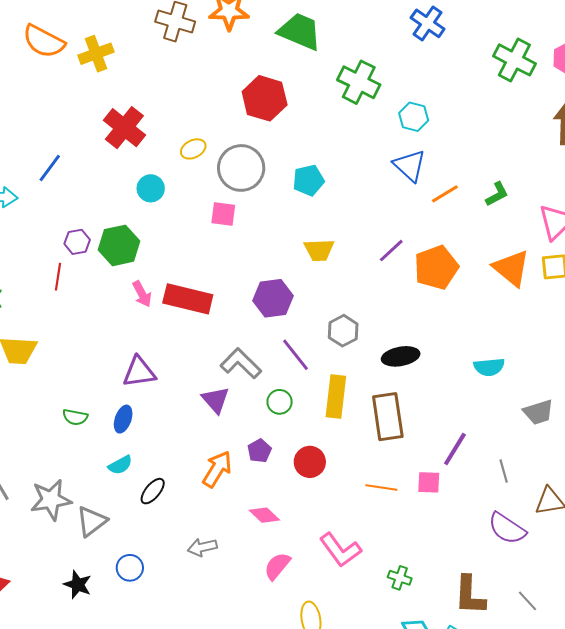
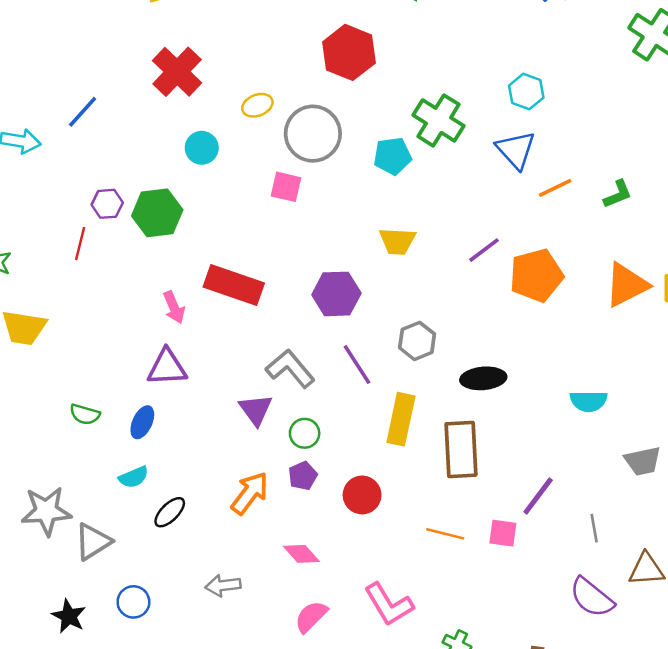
green cross: (359, 82) -> (438, 120), moved
orange triangle: (511, 268) -> (627, 285), turned 48
pink arrow: (142, 294) -> (174, 307), moved
green circle: (280, 402) -> (305, 433), moved

